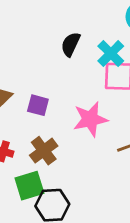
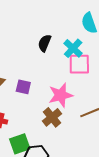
brown cross: (44, 151) -> (52, 117), moved

